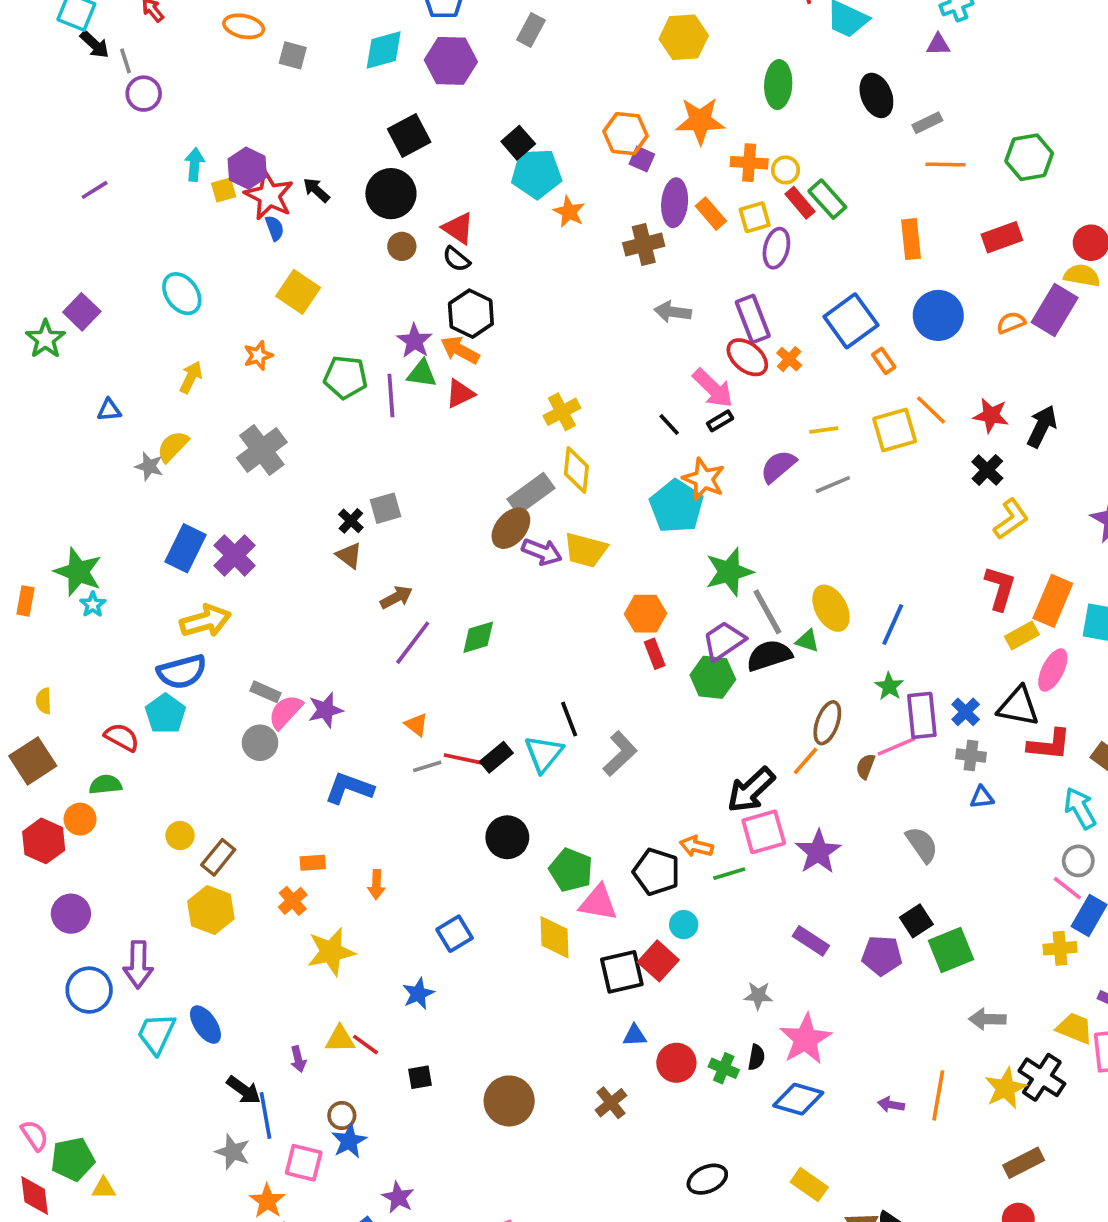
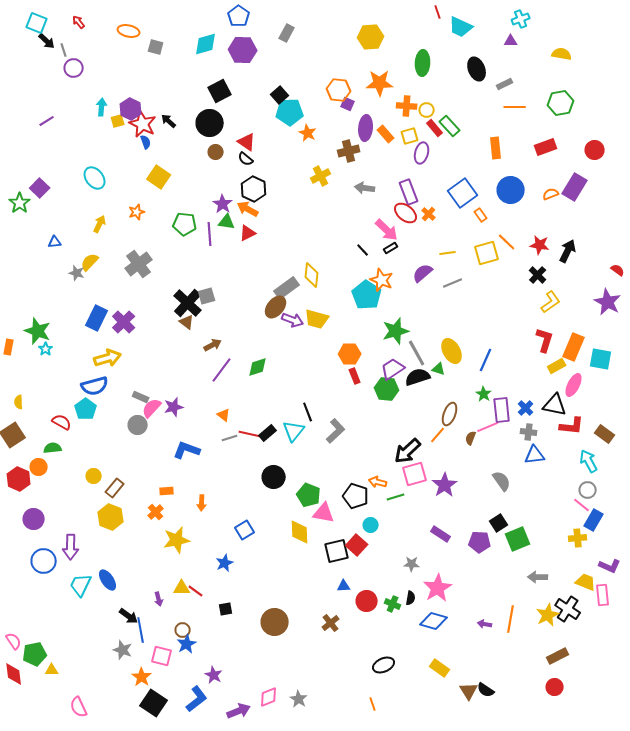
yellow semicircle: (1082, 275) -> (562, 54), moved
yellow cross: (562, 412) -> (321, 176), moved
black cross: (351, 521) -> (188, 303), size x2.0
blue triangle: (982, 797) -> (535, 455), size x1.5

